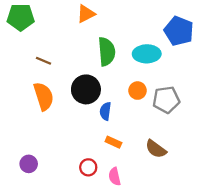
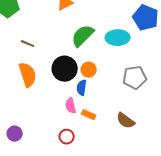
green semicircle: (107, 52) -> (83, 36), turned -130
orange circle: (138, 91) -> (89, 70), moved
pink semicircle: (115, 176) -> (71, 106), moved

